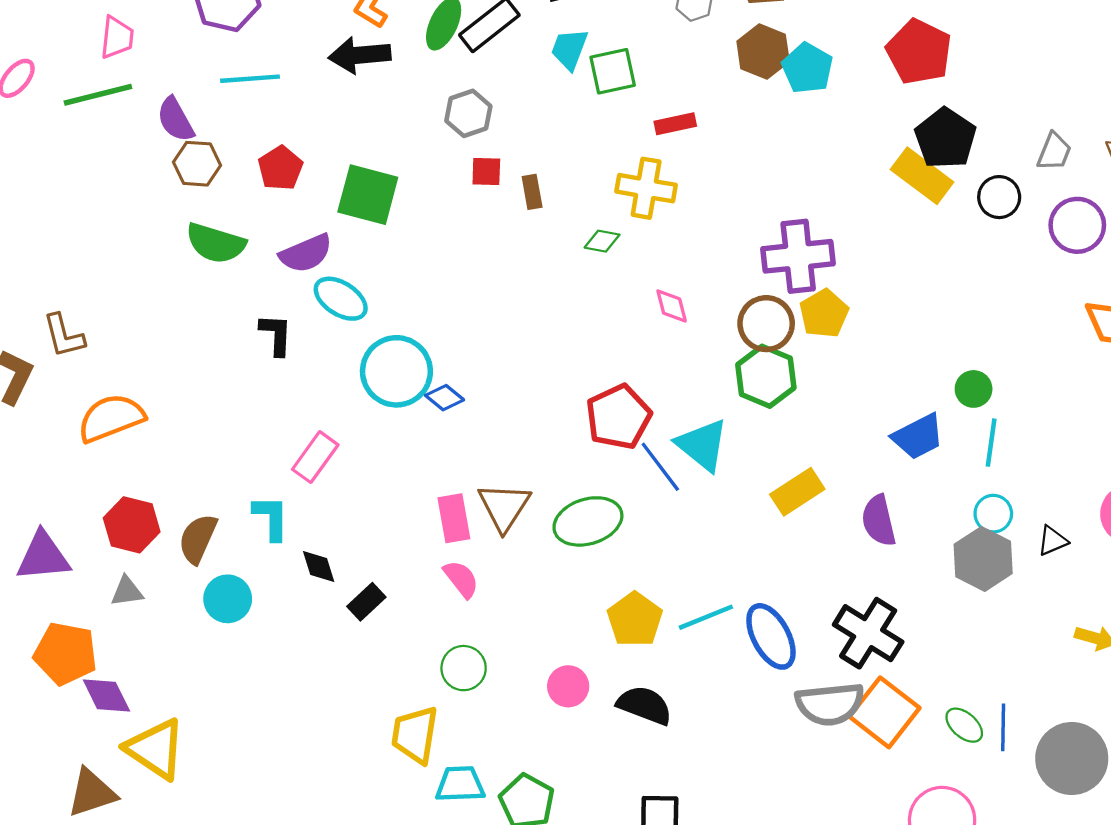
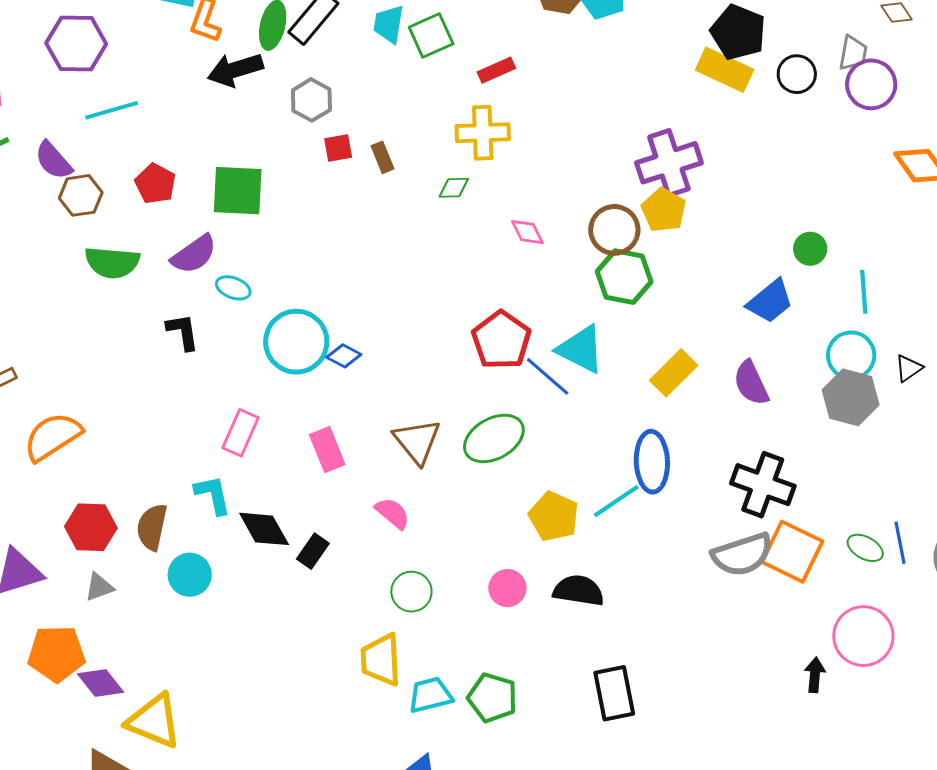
black arrow: (360, 55) -> (235, 70), moved
gray trapezoid: (1054, 152) -> (853, 53), moved
purple cross: (798, 256) -> (669, 163), moved
cyan ellipse: (341, 299) -> (233, 288), size x0.7
cyan line: (991, 443) -> (864, 292), moved
cyan circle: (993, 514) -> (851, 355), size x1.4
pink rectangle: (454, 518) -> (327, 450), moved
black diamond: (319, 566) -> (264, 529), size x1.5
blue ellipse: (771, 636) -> (652, 462), moved, turned 38

